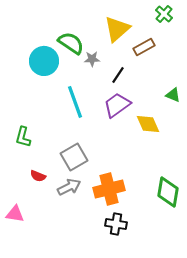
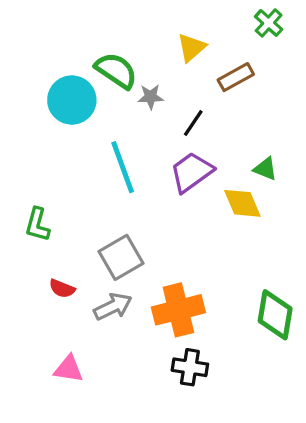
yellow triangle: (117, 29) -> (192, 48), size x0.7
green triangle: (173, 95) -> (265, 169), moved
pink triangle: (15, 214) -> (69, 369), moved

